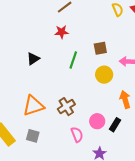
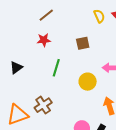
brown square: (100, 48) -> (83, 43), moved
brown cross: (66, 107) -> (43, 105), moved

